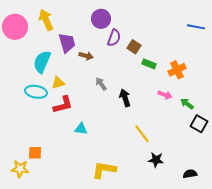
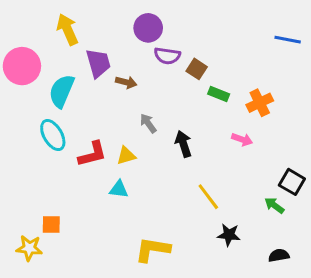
pink circle: (15, 27) -> (22, 66), moved
purple semicircle: (114, 38) -> (167, 56), turned 78
yellow triangle: (58, 83) -> (126, 156), moved
cyan ellipse: (36, 92) -> (53, 135), turned 50
green arrow: (187, 104) -> (274, 205), moved

